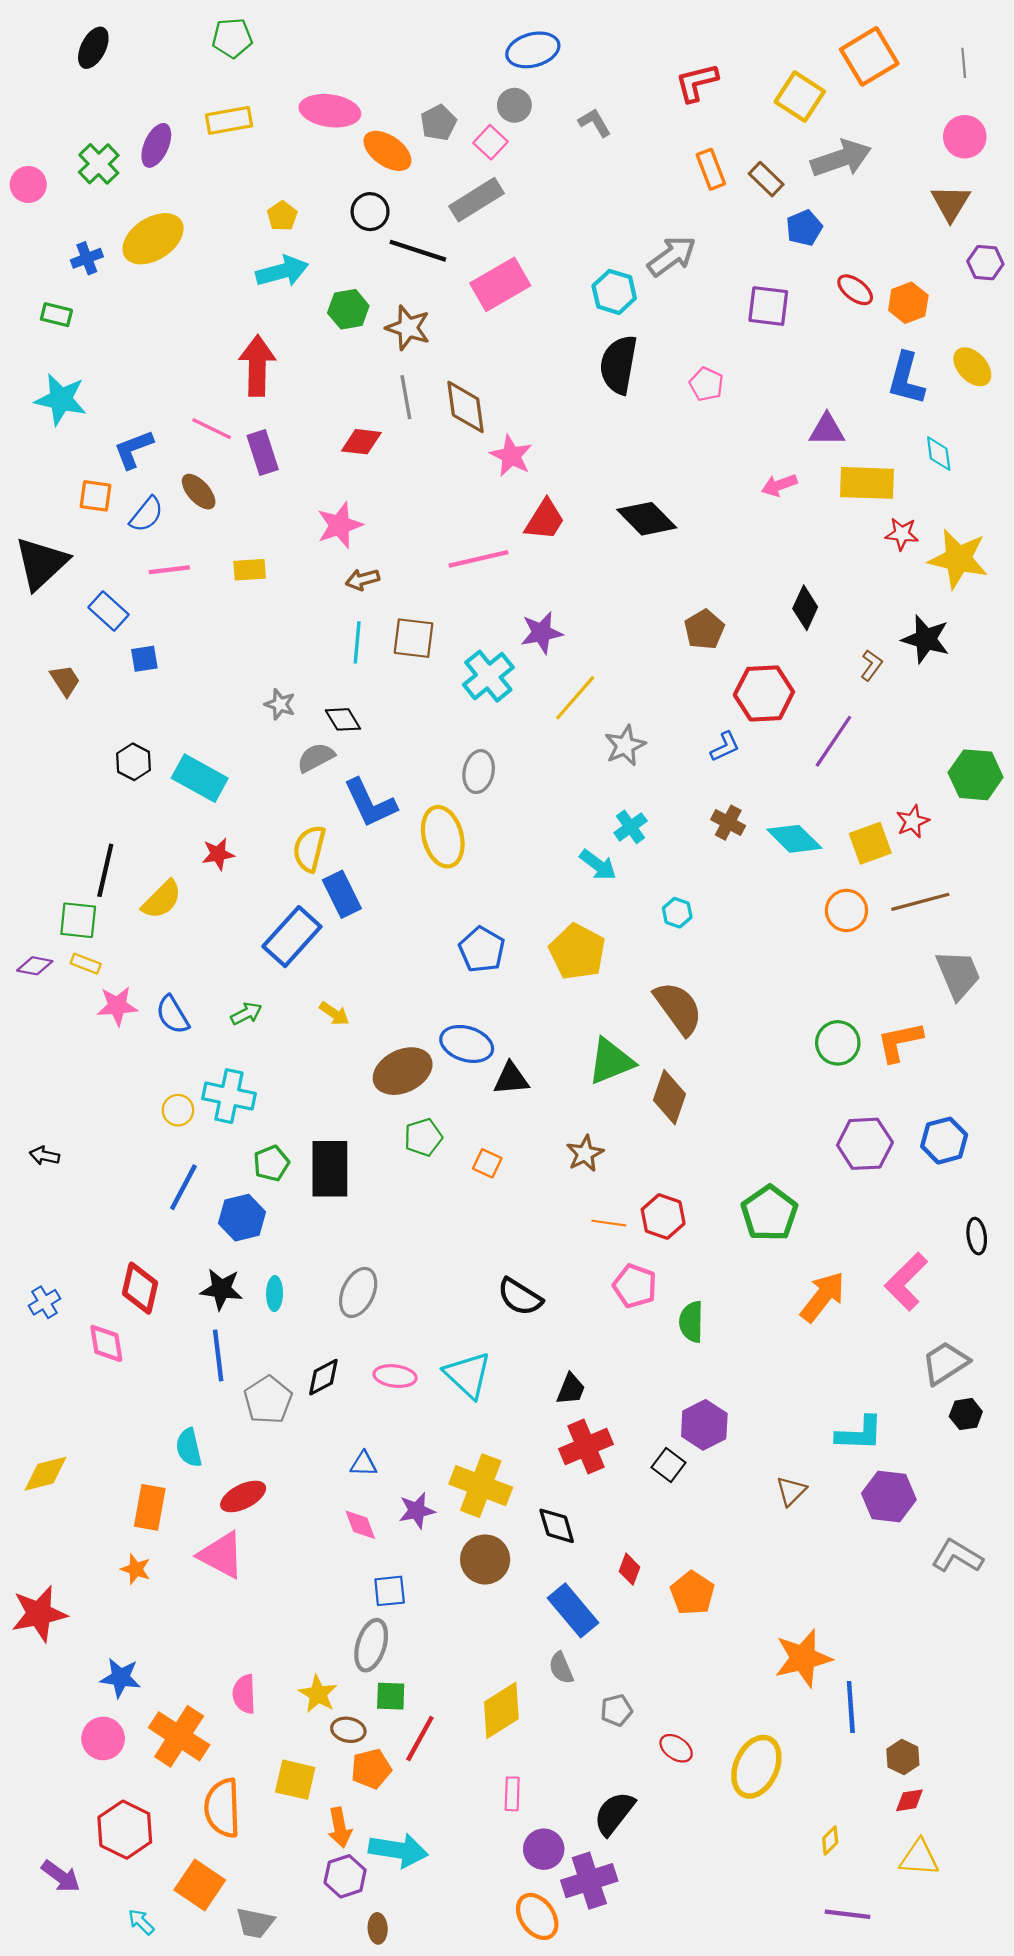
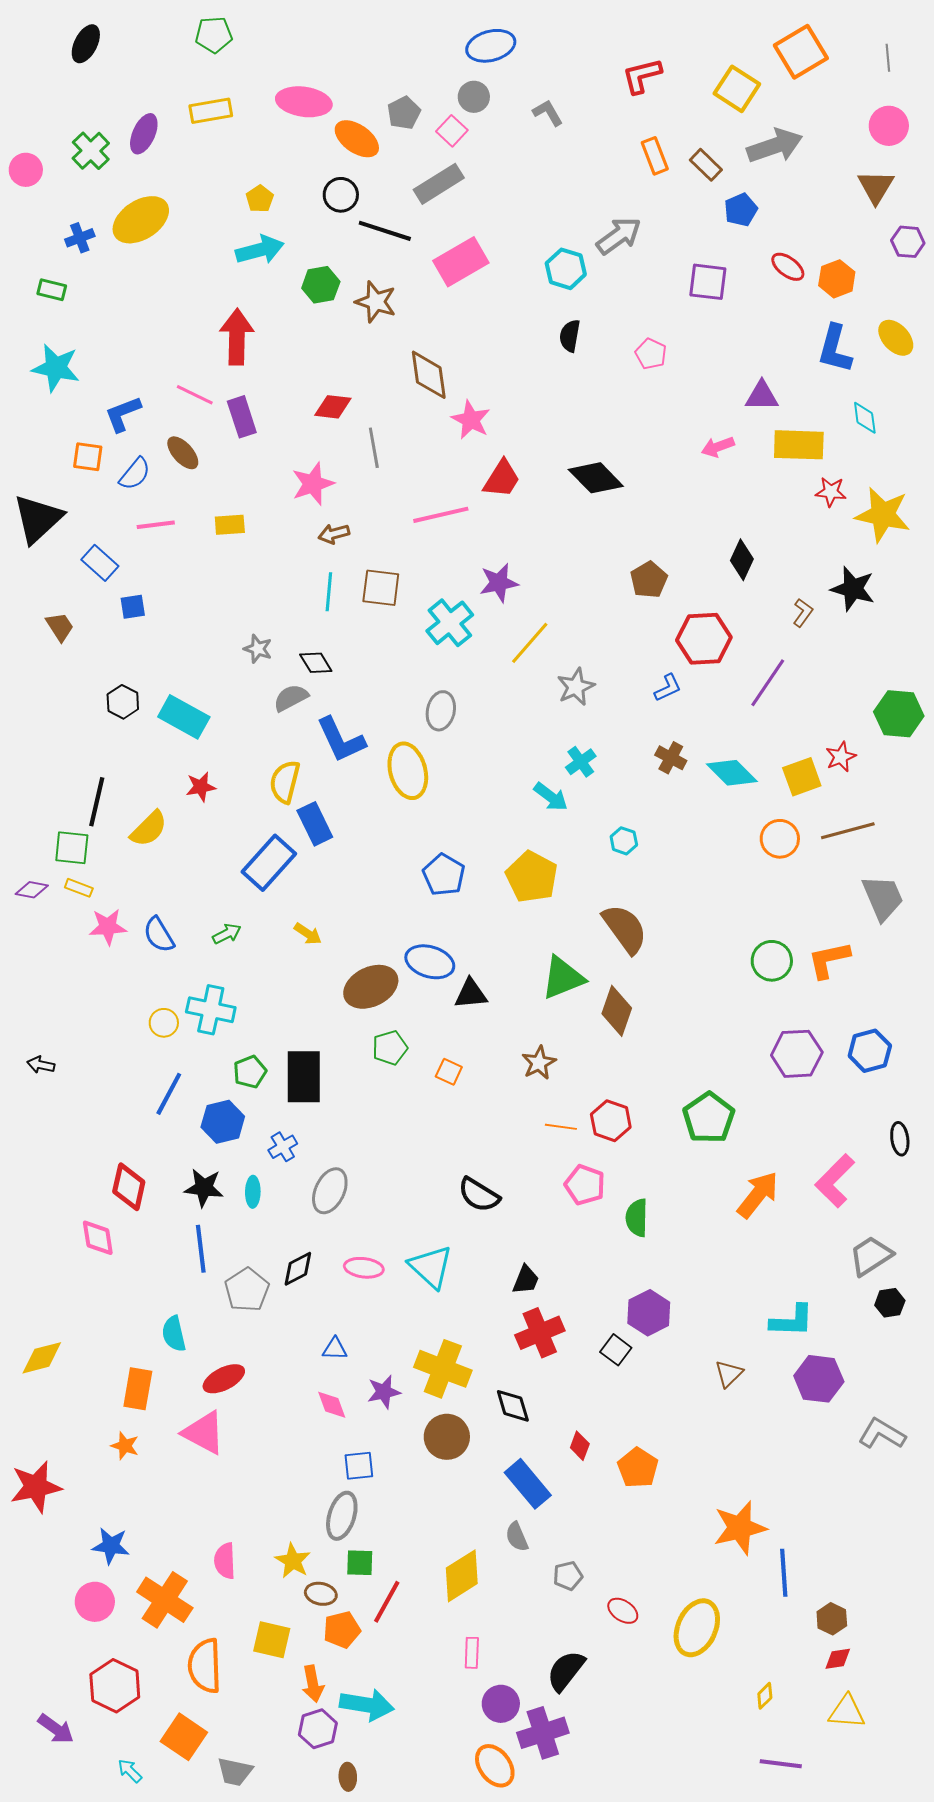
black semicircle: (619, 365) -> (570, 336), size x0.6
gray line: (406, 397) -> (374, 448), moved
blue cross: (44, 1302) -> (283, 1147), moved

